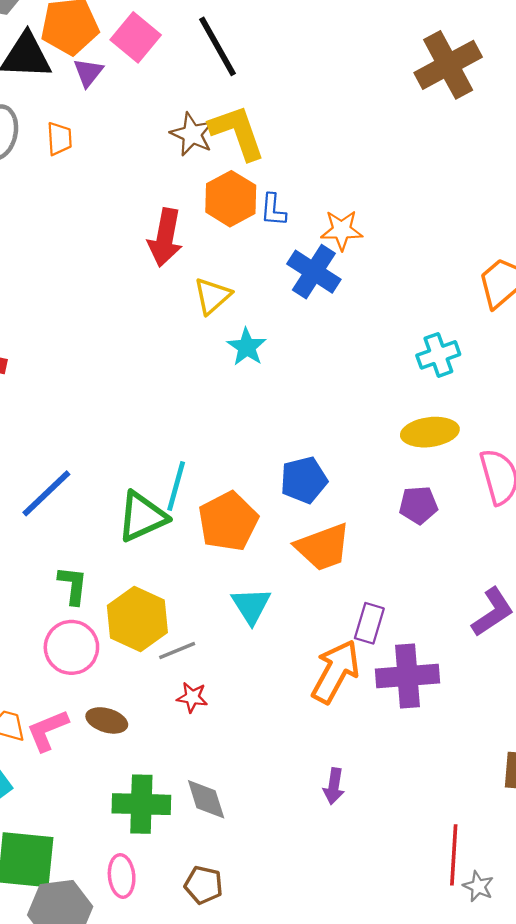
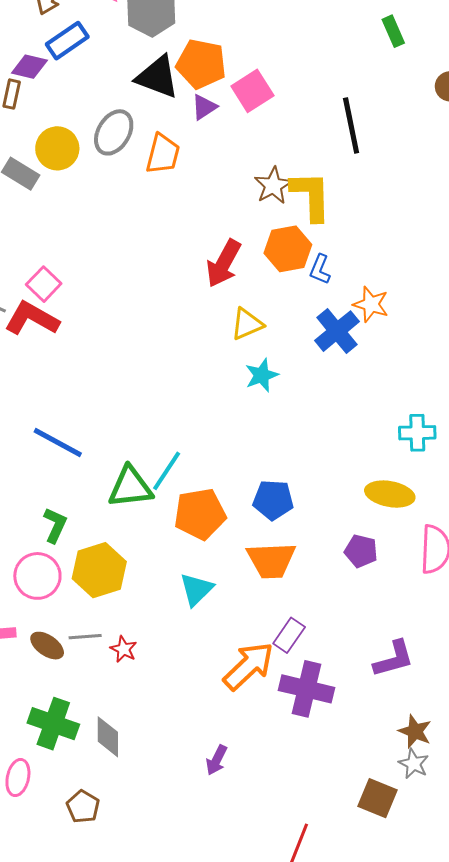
black line: (218, 46) -> (351, 126), moved
orange trapezoid: (59, 139) -> (163, 154), size x1.4
blue line: (46, 493) -> (58, 442), turned 54
gray line: (177, 650) -> (85, 637), moved

